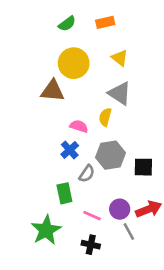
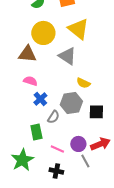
yellow triangle: (120, 58) -> (78, 29), size x1.6
gray triangle: (120, 93) -> (67, 56), moved
yellow semicircle: (105, 117) -> (83, 83), moved, turned -80
pink semicircle: (79, 126) -> (30, 81), moved

